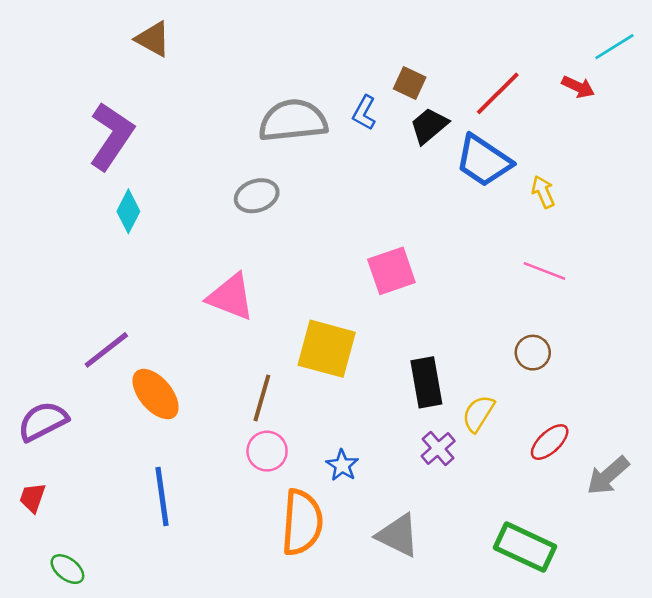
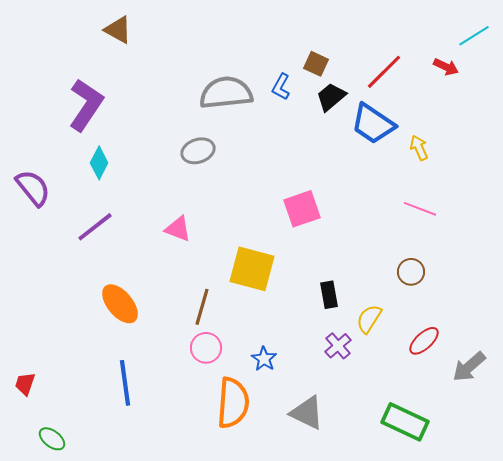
pink triangle: (231, 297) -> (178, 229), size x0.7
purple line: (106, 350) -> (95, 227), moved
black rectangle: (426, 382) -> (329, 295), size x0.7
purple semicircle: (43, 421) -> (33, 188), moved, turned 78

